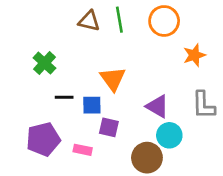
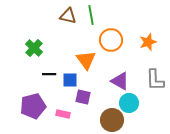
orange circle: (164, 21) -> (111, 40), moved

